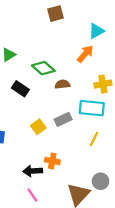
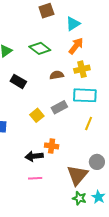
cyan triangle: (96, 31) -> (73, 24), moved
green diamond: (43, 68) -> (40, 48), moved
yellow cross: (103, 84) -> (82, 69), moved
pink line: (32, 195) -> (35, 178), turned -56

